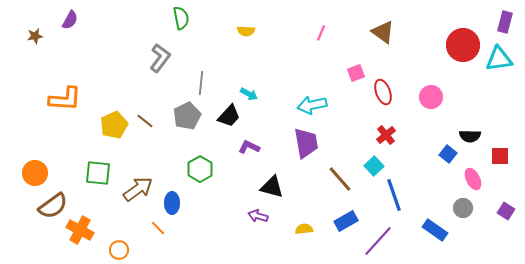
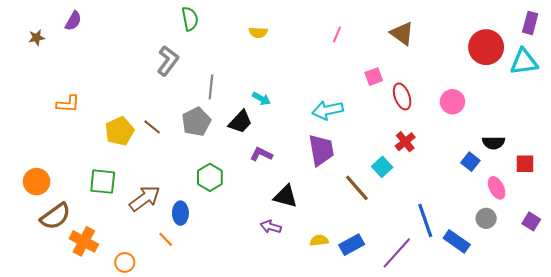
orange L-shape: (65, 99) -> (68, 104), size x0.7
cyan square: (374, 166) -> (382, 167), moved
blue line: (394, 195) -> (425, 220), moved
blue rectangle: (346, 221) -> (352, 245), moved

